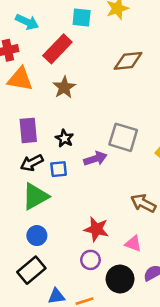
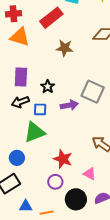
brown star: (64, 87) -> (65, 48), moved, turned 30
green triangle: (35, 196) -> (35, 132), moved

